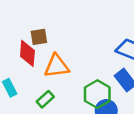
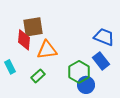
brown square: (39, 37) -> (33, 27), size x1.5

